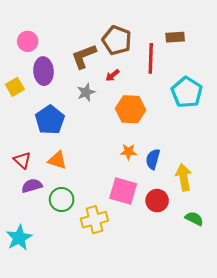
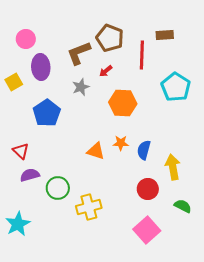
orange triangle: (57, 160) -> (96, 151), moved
pink square: (123, 191) -> (147, 230), moved, turned 32

